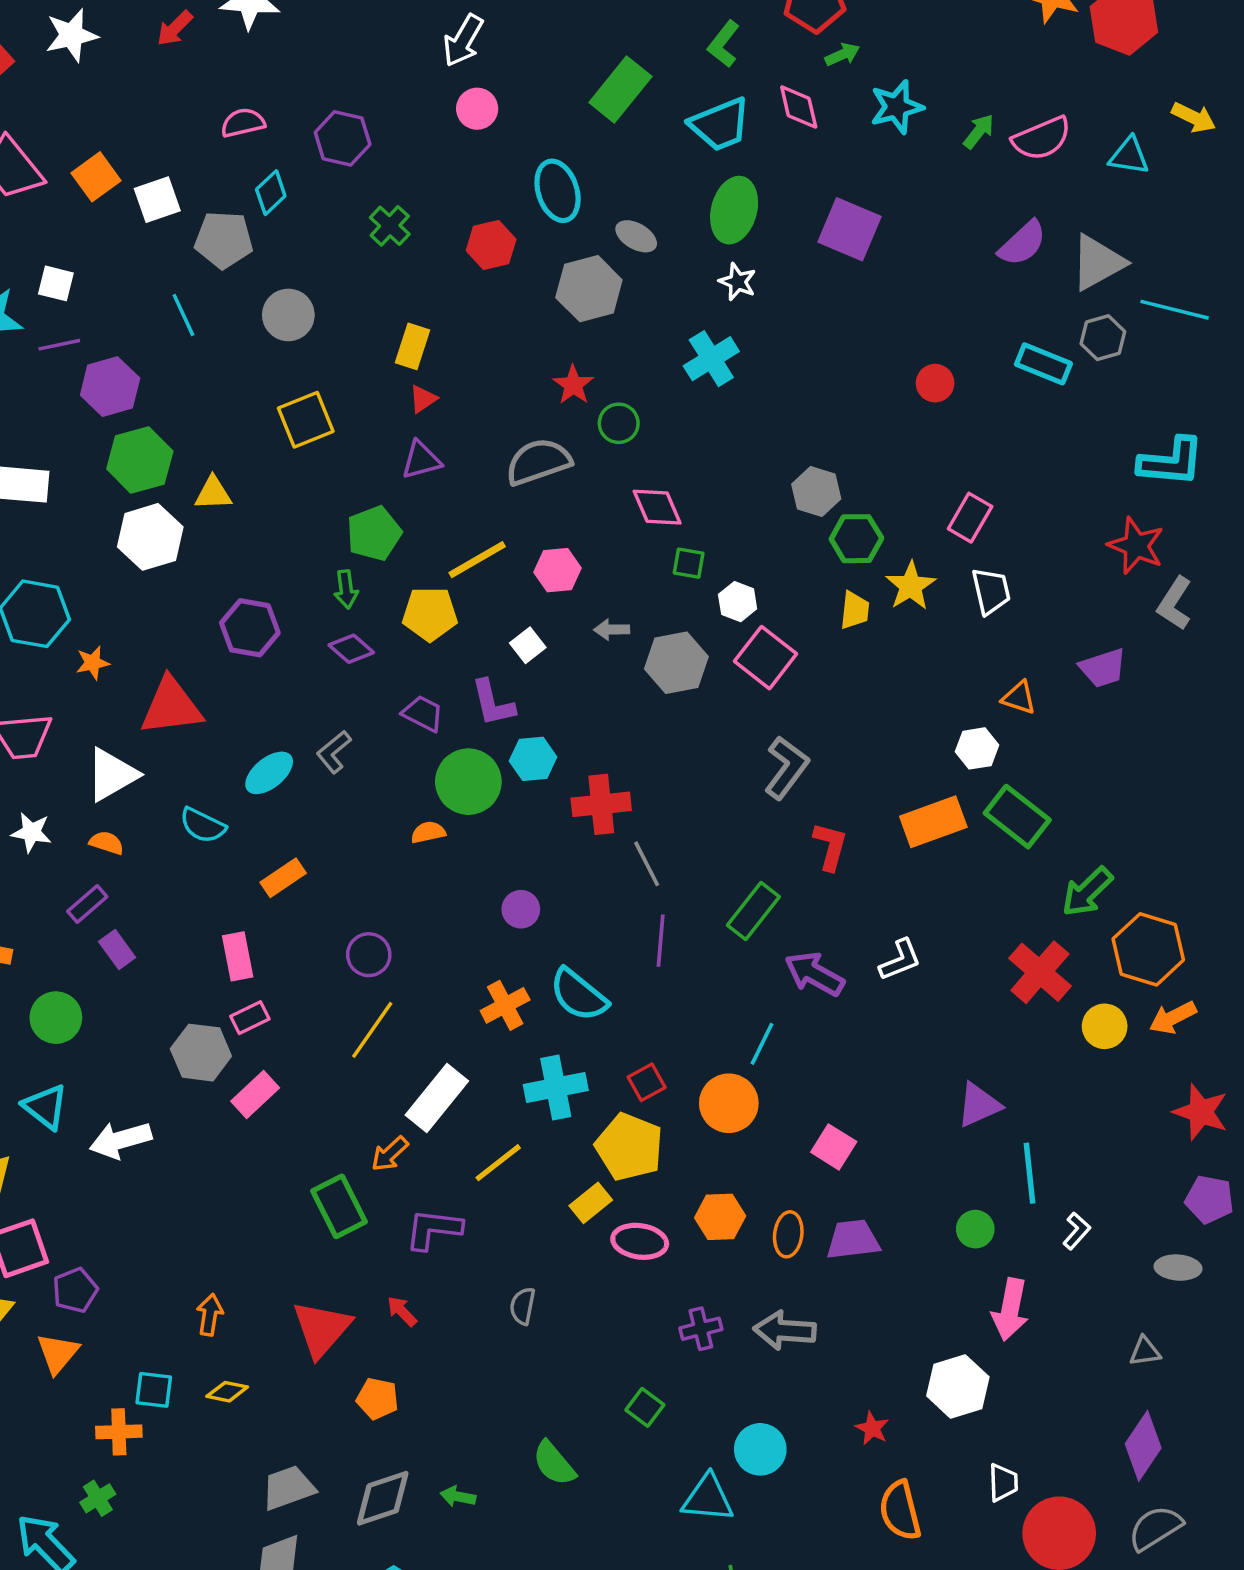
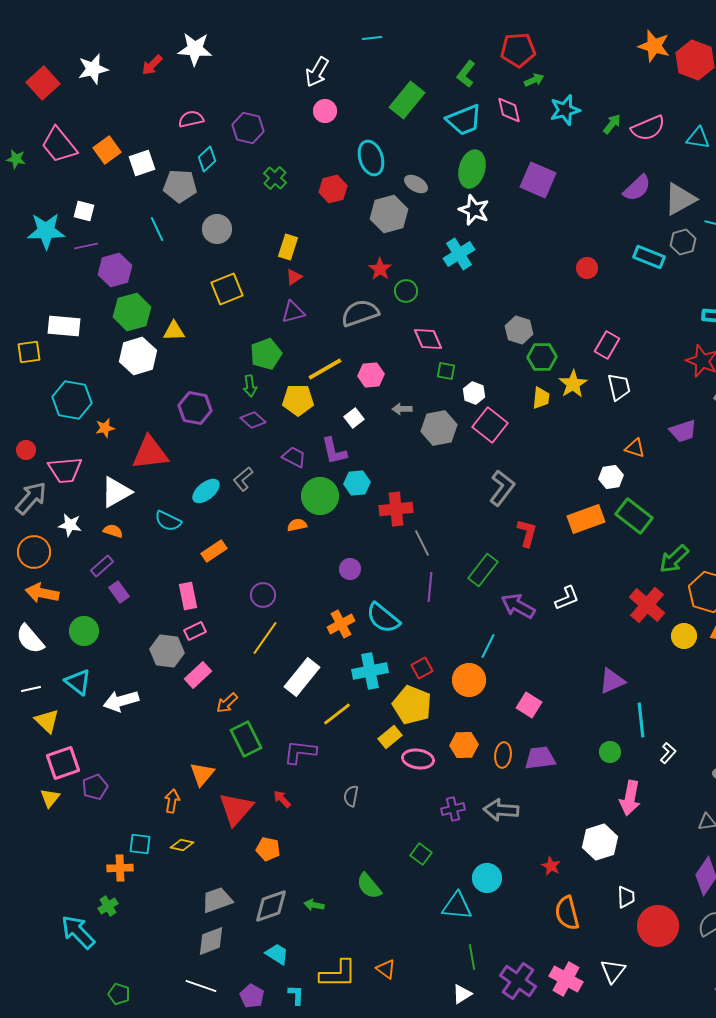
white star: (738, 282) -> (474, 210), size x1.4
orange arrow: (390, 1154) -> (227, 703), moved
orange triangle: (58, 1353) -> (202, 774), moved

